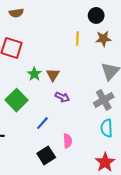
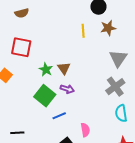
purple arrow: (62, 97) -> (67, 89), moved
green square: (16, 100) -> (45, 96), moved
blue line: (42, 123) -> (59, 116), turned 32

